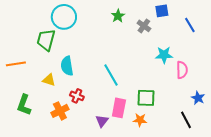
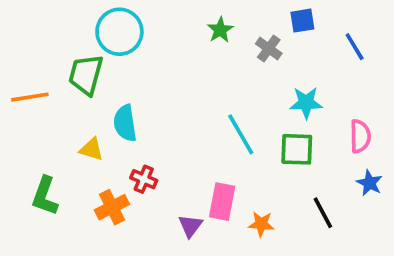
orange line: (16, 64) -> (30, 97), moved
pink semicircle: (182, 70) -> (360, 136), moved
cyan line: (111, 75) -> (241, 134), moved
green square: (146, 98) -> (297, 149), moved
black line: (186, 120) -> (323, 213), moved

